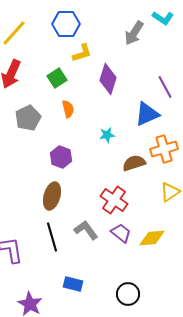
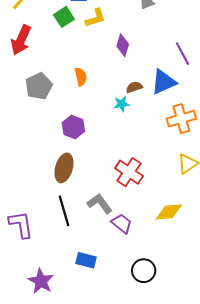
green square: (57, 78) -> (64, 17), moved
purple diamond: (108, 79) -> (123, 45), size x0.7
brown semicircle: (134, 163) -> (134, 87), moved, size x0.7
purple trapezoid: (121, 233) -> (122, 223), moved

